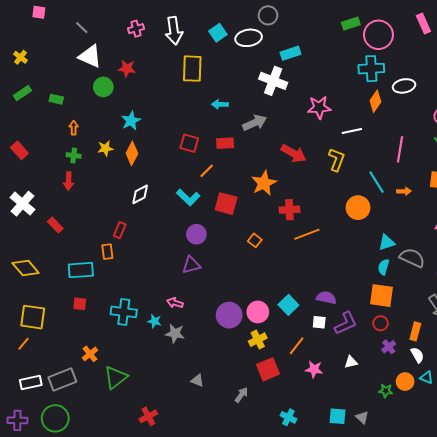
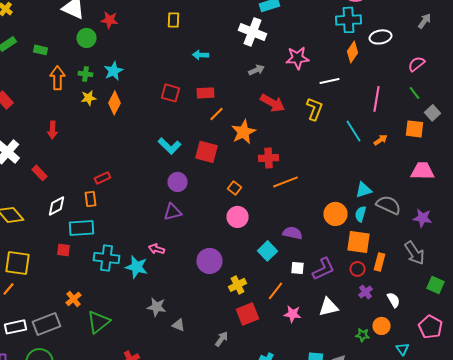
yellow rectangle: (192, 69) -> (174, 20), size x0.6
gray arrow: (255, 123) -> (256, 70), moved, size x0.7
orange arrow: (74, 128) -> (58, 78), size x1.6
green cross: (74, 155) -> (86, 74), moved
orange line: (207, 171) -> (216, 114), moved
orange arrow: (404, 191) -> (380, 140), turned -32
white diamond: (140, 194) -> (56, 206), moved
orange circle: (358, 208) -> (336, 214), moved
red rectangle: (120, 230) -> (102, 178), turned 42
cyan rectangle: (81, 270) -> (82, 228), moved
purple semicircle: (326, 298) -> (292, 233), moved
pink circle: (258, 312) -> (238, 217), moved
cyan star: (154, 321) -> (136, 267), size x1.6
orange rectangle: (415, 331) -> (380, 262), moved
gray star: (175, 333) -> (156, 307), moved
white triangle: (351, 362) -> (328, 307), size x1.5
cyan triangle: (427, 377) -> (402, 349), moved, turned 32

